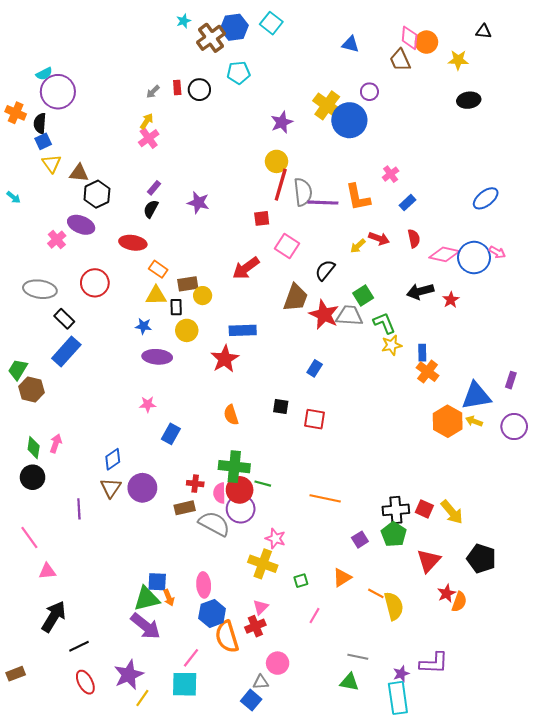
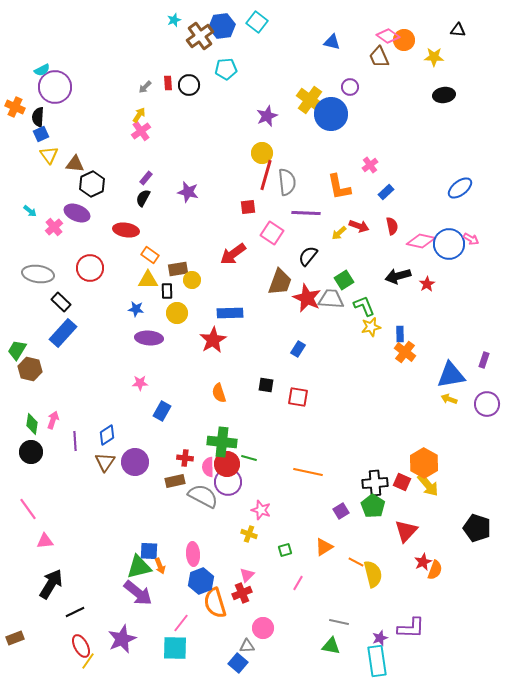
pink diamond: (410, 38) -> (388, 36), turned -60
cyan arrow: (14, 197) -> (30, 211), moved
purple line: (323, 203) -> (306, 213), moved
orange hexagon: (448, 421) -> (424, 463), moved
purple line: (79, 509) -> (75, 441), moved
black pentagon: (481, 559) -> (477, 528), moved
yellow cross: (263, 564) -> (249, 534), size x0.6
yellow line: (142, 698) -> (88, 661), moved

